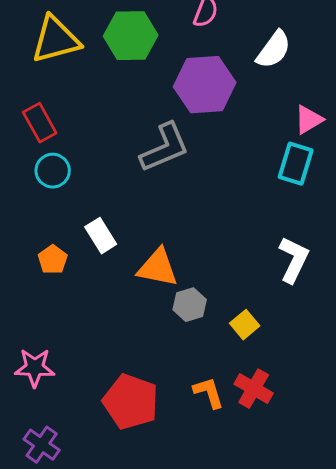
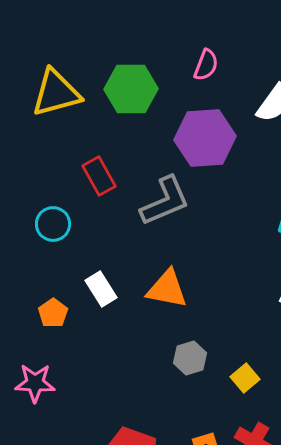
red rectangle: (40, 123) -> (99, 176), moved
orange triangle: (158, 268) -> (167, 289), moved
pink star: (35, 368) -> (35, 383), moved

